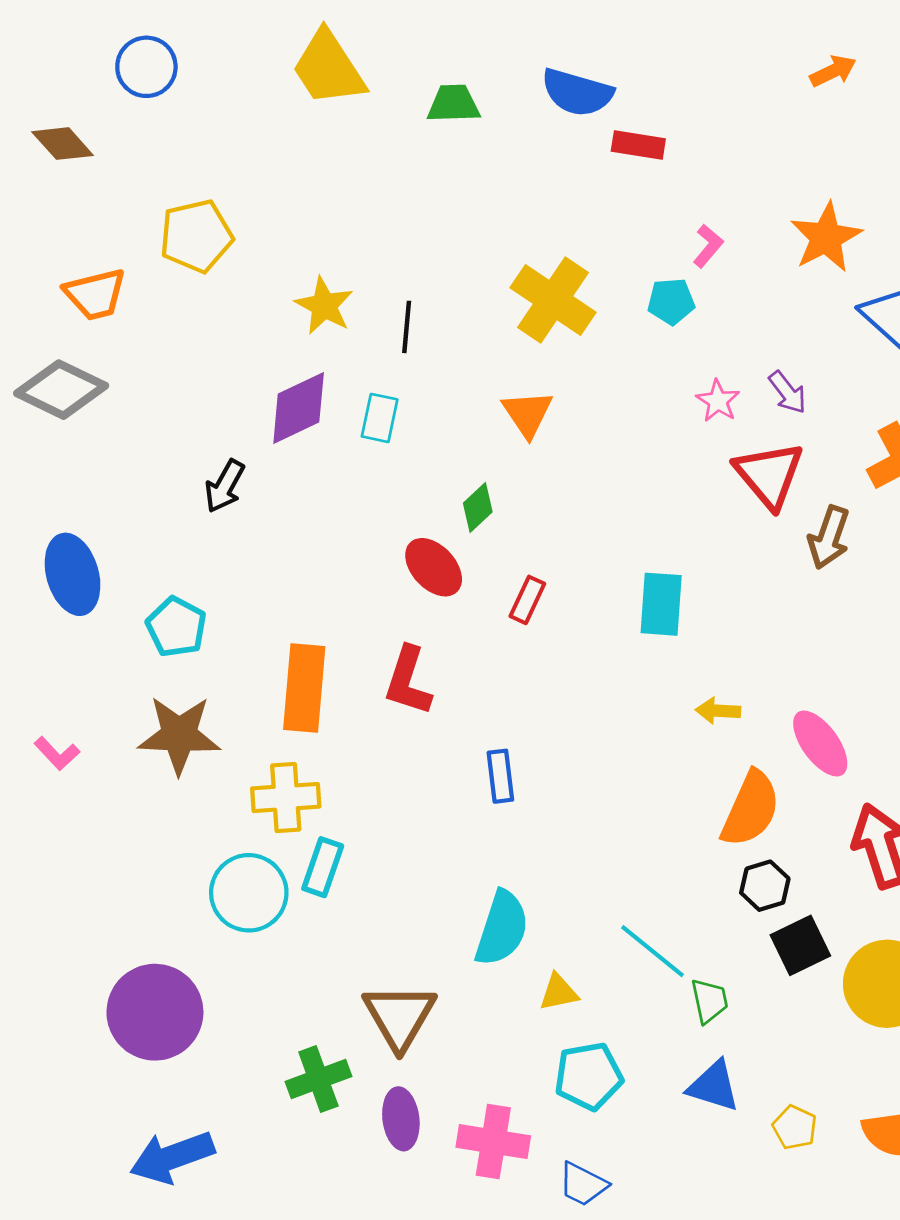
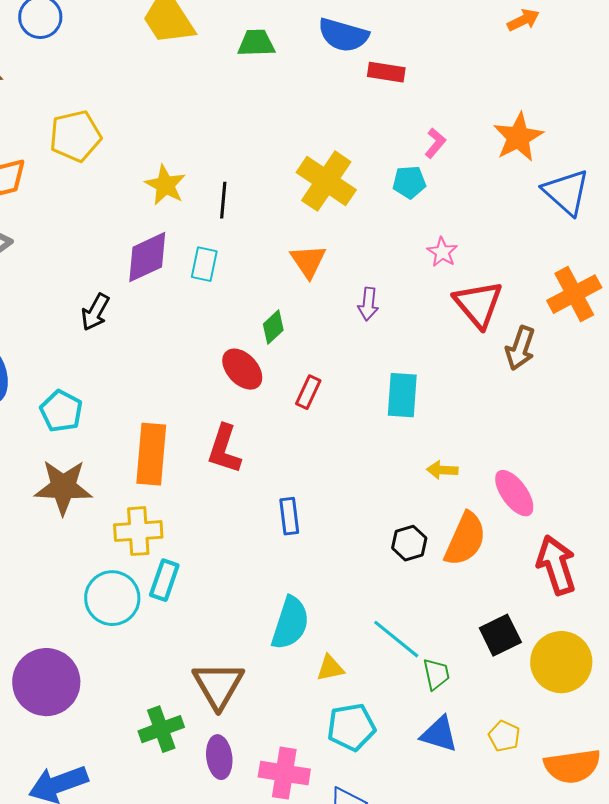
purple arrow: (788, 392) -> (368, 304), moved, turned 44
black hexagon: (765, 886) -> (409, 543), moved
yellow pentagon: (795, 1127) -> (504, 736), moved

